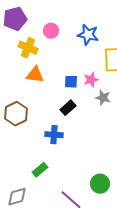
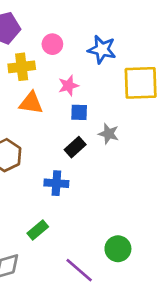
yellow cross: (28, 48) -> (22, 67), turned -30
pink star: (91, 80) -> (68, 86), moved
gray star: (103, 98) -> (109, 134), moved

